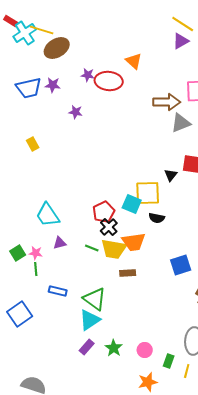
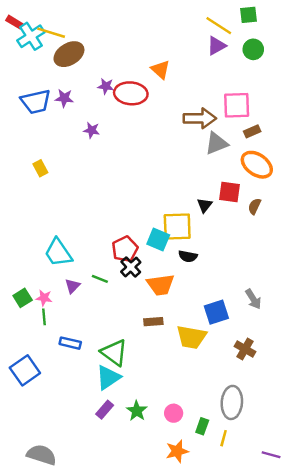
purple triangle: (60, 243) -> (73, 286), turned -32
green line: (92, 248) -> (100, 279), moved
yellow trapezoid: (114, 249) -> (191, 337), moved

